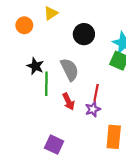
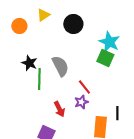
black circle: (84, 34) -> (73, 24), moved
red line: (96, 93) -> (84, 87), turned -49
red arrow: (68, 101) -> (59, 109), moved

